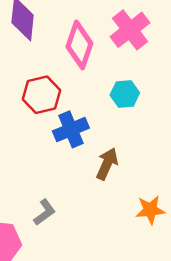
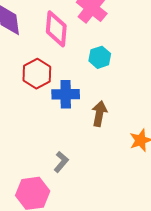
blue cross: (71, 129) -> (66, 94), turned 36

